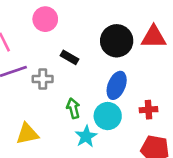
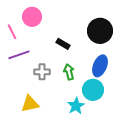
pink circle: (45, 19) -> (32, 17), moved
gray cross: (43, 79) -> (42, 72), moved
green arrow: (73, 108) -> (69, 72), moved

